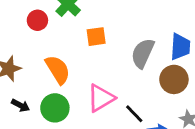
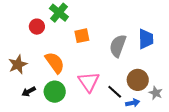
brown circle: (174, 79) -> (138, 80), moved
pink triangle: (101, 98) -> (89, 82), turned -30
black arrow: (21, 105) -> (29, 92), turned 128

